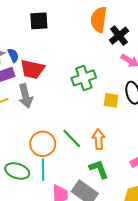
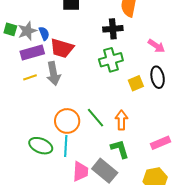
black cross: (119, 36) -> (113, 29), moved, turned 30
yellow square: (111, 100) -> (136, 83), turned -35

